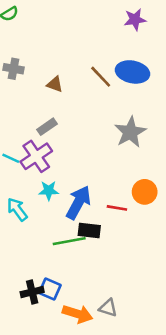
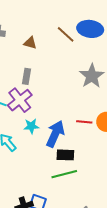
gray rectangle: (47, 127) -> (26, 76), turned -42
red line: (117, 208) -> (84, 122), moved
green line: (69, 241) -> (64, 174), moved

